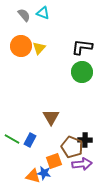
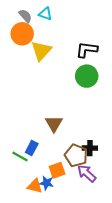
orange circle: (21, 46) -> (22, 34), moved
yellow triangle: (39, 48) -> (41, 51), size x1.5
green line: (12, 139) -> (20, 156), moved
purple arrow: (82, 164) -> (87, 173), turned -132

